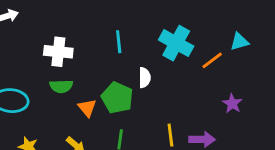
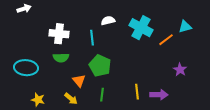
cyan line: (119, 42) -> (92, 38), moved
white semicircle: (145, 78) -> (108, 21), moved, turned -104
orange triangle: (87, 108) -> (79, 81), moved

